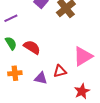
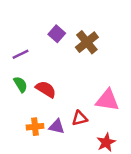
pink triangle: (83, 56) -> (107, 100), turned 40
orange cross: (15, 73) -> (35, 127), moved

